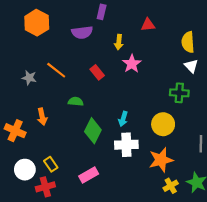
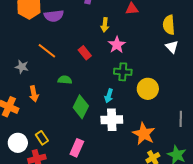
purple semicircle: (82, 32) -> (54, 16), moved
gray star: (29, 78) -> (22, 67), moved
green cross: (179, 93) -> (123, 72), moved
yellow circle: (163, 124) -> (148, 89), moved
orange star: (161, 160) -> (144, 134), turned -30
pink rectangle: (89, 175) -> (77, 148), turned -36

